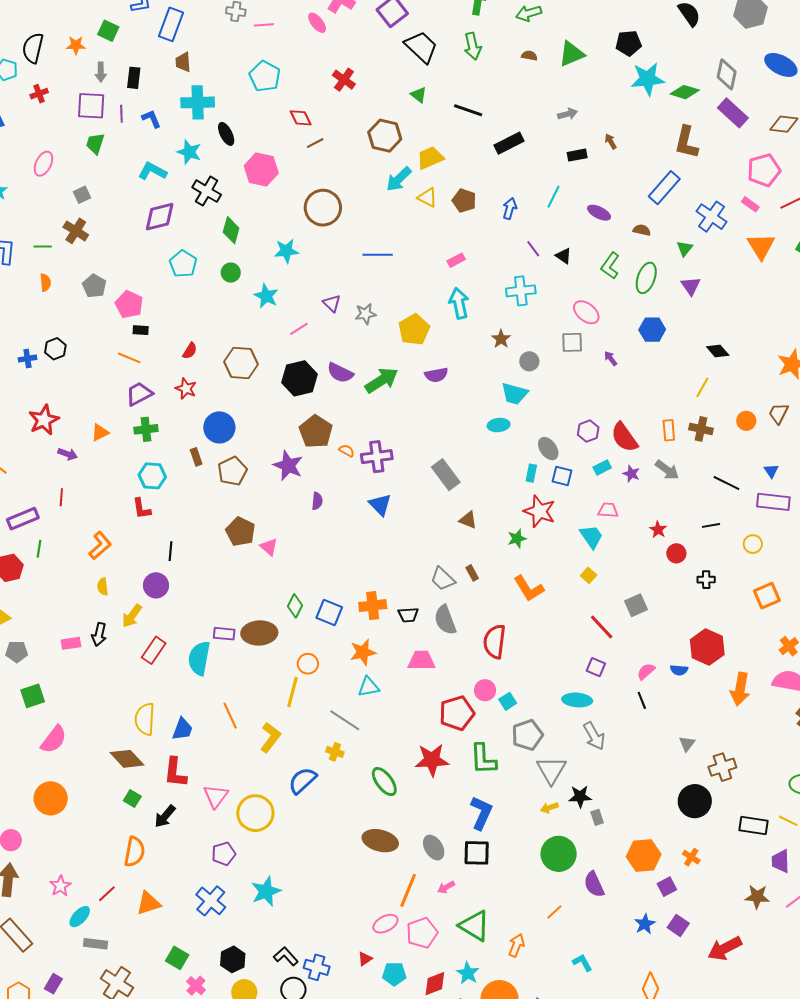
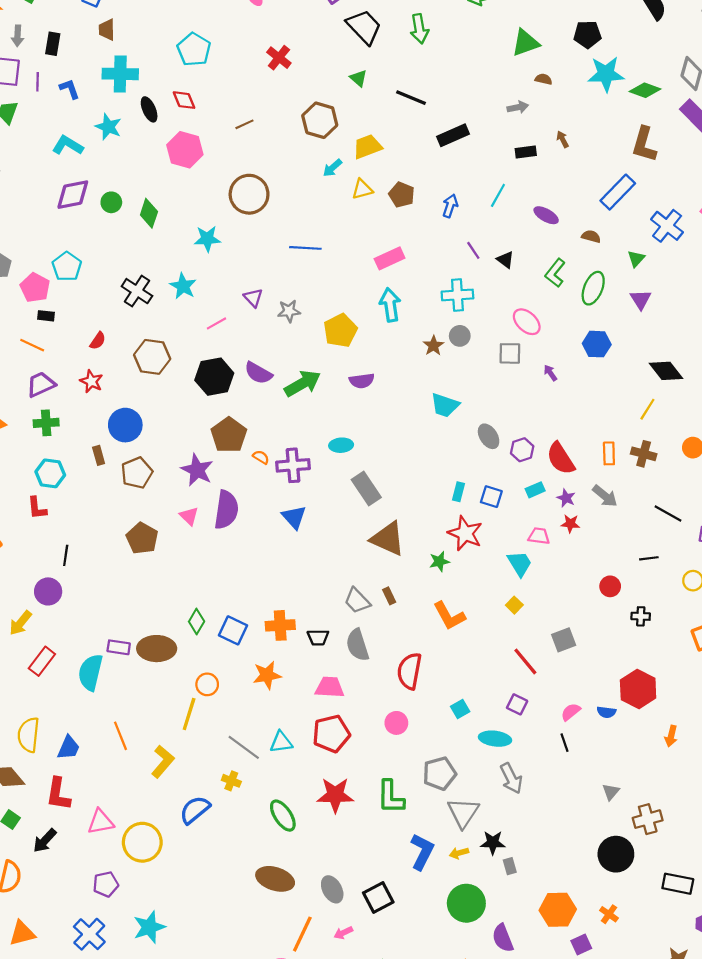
brown semicircle: (529, 56) -> (544, 79), moved
red diamond: (301, 118) -> (184, 100), moved
cyan arrow: (399, 179) -> (332, 168), size x0.7
black cross: (207, 191) -> (137, 291), moved
yellow triangle: (427, 198) -> (362, 189), turned -45
pink rectangle: (456, 260) -> (390, 258), size x1.5
cyan pentagon: (183, 264) -> (67, 267), moved
green circle: (231, 273) -> (111, 202), moved
black diamond: (718, 351) -> (666, 371), size x1.4
gray circle: (529, 361) -> (460, 336), moved
cyan ellipse: (499, 425) -> (341, 445), moved
gray ellipse: (548, 449) -> (489, 436), moved
purple semicircle: (317, 501) -> (226, 510), size x2.0
brown triangle: (468, 520) -> (388, 539), size x1.8
red star: (658, 530) -> (570, 524), moved, turned -30
pink triangle: (269, 547) -> (189, 516), moved
cyan triangle: (368, 687) -> (281, 742), moved
orange arrow: (740, 689) -> (671, 736), size x0.6
cyan square: (508, 701) -> (460, 709), moved
red pentagon: (457, 713) -> (331, 734), moved
pink triangle: (216, 796) -> (101, 822), turned 40
blue L-shape: (481, 813) -> (422, 852), moved
black square: (477, 853) -> (378, 897), turned -32

